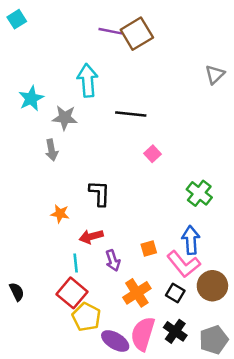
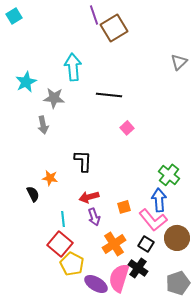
purple line: (110, 31) -> (94, 15), moved, turned 60
green cross: (199, 193) -> (169, 175), moved
red arrow: (91, 237) -> (89, 197), moved
black semicircle: (17, 292) -> (33, 194), moved
black cross: (175, 331) -> (138, 268), moved

